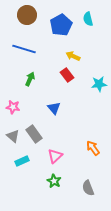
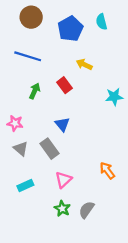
red rectangle: (67, 75) -> (65, 85), moved
gray rectangle: (34, 134) -> (50, 149), moved
gray triangle: (13, 136) -> (21, 149), moved
gray semicircle: (88, 188) -> (86, 210), moved, turned 56

